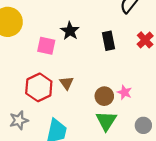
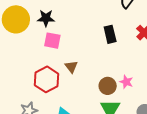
black star: (70, 31) -> (46, 18), moved, turned -30
brown triangle: (67, 83) -> (71, 67), moved

